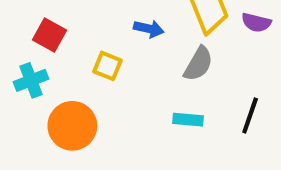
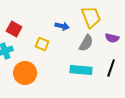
purple semicircle: (256, 23) -> (112, 38), moved
cyan rectangle: (188, 120) -> (81, 70), size x1.5

